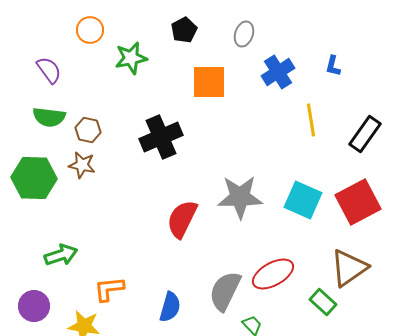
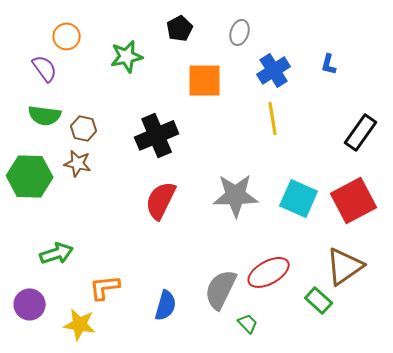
orange circle: (90, 30) -> (67, 36), moved
yellow line: (311, 120) -> (273, 118), moved
red semicircle: (182, 219) -> (161, 200), moved

